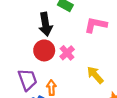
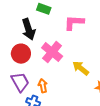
red circle: (44, 50) -> (21, 54), moved
pink cross: (67, 53) -> (52, 52), size x1.5

